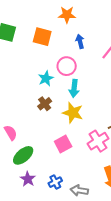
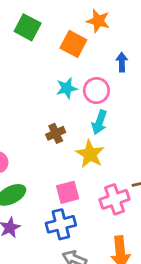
orange star: (67, 15) -> (98, 21), moved
cyan star: (46, 78) -> (67, 88), moved
blue cross: (55, 182) -> (61, 224), moved, size x1.5

